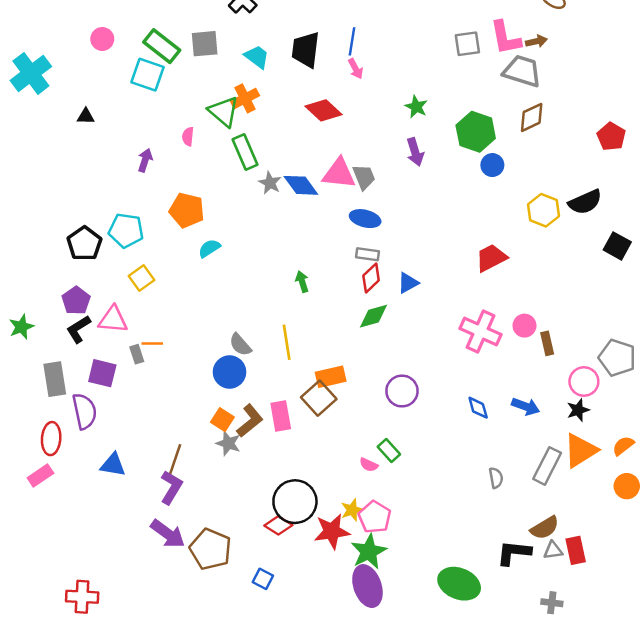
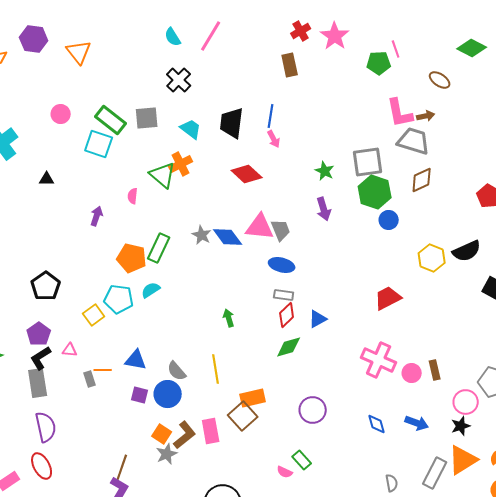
gray square: (467, 44) -> (368, 162), moved, size x1.4
green rectangle: (245, 152) -> (159, 248), moved, turned 48
cyan pentagon: (126, 230) -> (119, 299), moved
pink triangle: (113, 320) -> (70, 350), size x0.6
pink circle: (524, 326) -> (412, 373), moved
purple square: (102, 373) -> (140, 395), moved, size x0.7
gray rectangle: (55, 379) -> (38, 383), moved
red ellipse: (51, 439) -> (42, 466), moved, turned -32
gray star: (228, 443) -> (167, 454), turned 30
blue triangle: (113, 465) -> (136, 360), moved

